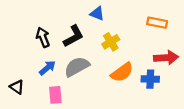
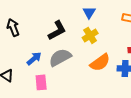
blue triangle: (97, 14) -> (89, 12), moved, turned 40
black arrow: (43, 37) -> (13, 27), moved

